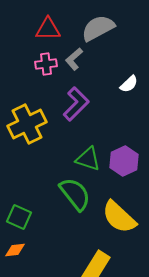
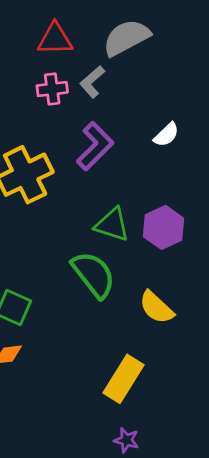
white semicircle: (129, 84) -> (166, 135), moved
yellow semicircle: (119, 217) -> (156, 307), size x0.7

